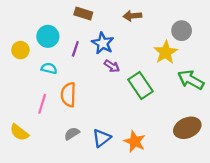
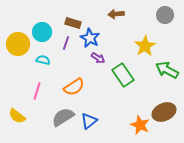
brown rectangle: (83, 13) -> (73, 23), moved
gray circle: (182, 31) -> (165, 15), moved
yellow circle: (20, 50) -> (18, 44), size x1.5
orange semicircle: (68, 95) -> (74, 87), moved, turned -125
gray semicircle: (72, 134) -> (63, 117), size x1.6
orange star: (135, 142) -> (140, 125), moved

